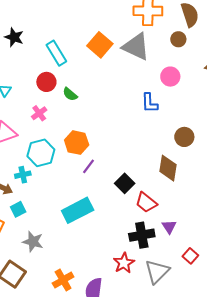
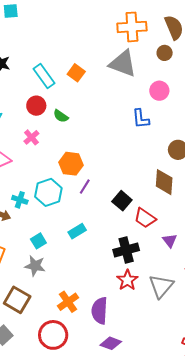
orange square: (100, 45) -> (76, 73), moved, size x0.7
cyan hexagon: (41, 153) -> (48, 192), moved
cyan cross: (23, 175) -> (20, 200), turned 35
cyan square: (18, 209) -> (38, 241), moved
cyan rectangle: (78, 210) -> (77, 231), size x0.6
black cross: (142, 235) -> (126, 250), moved

